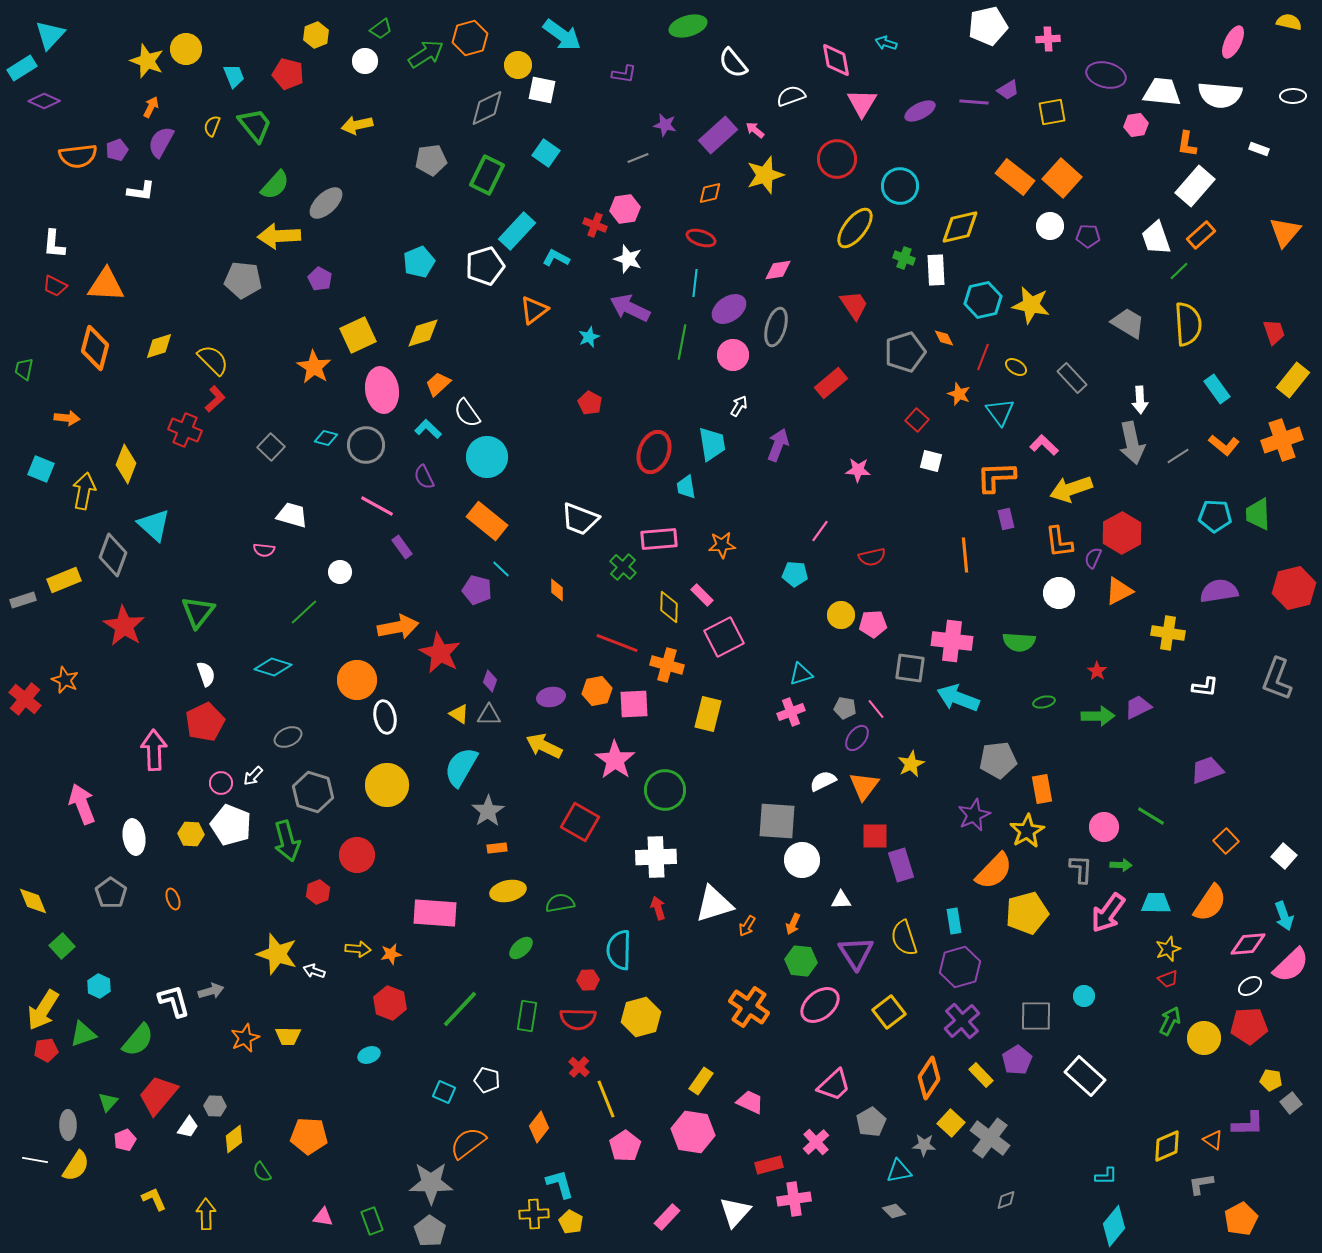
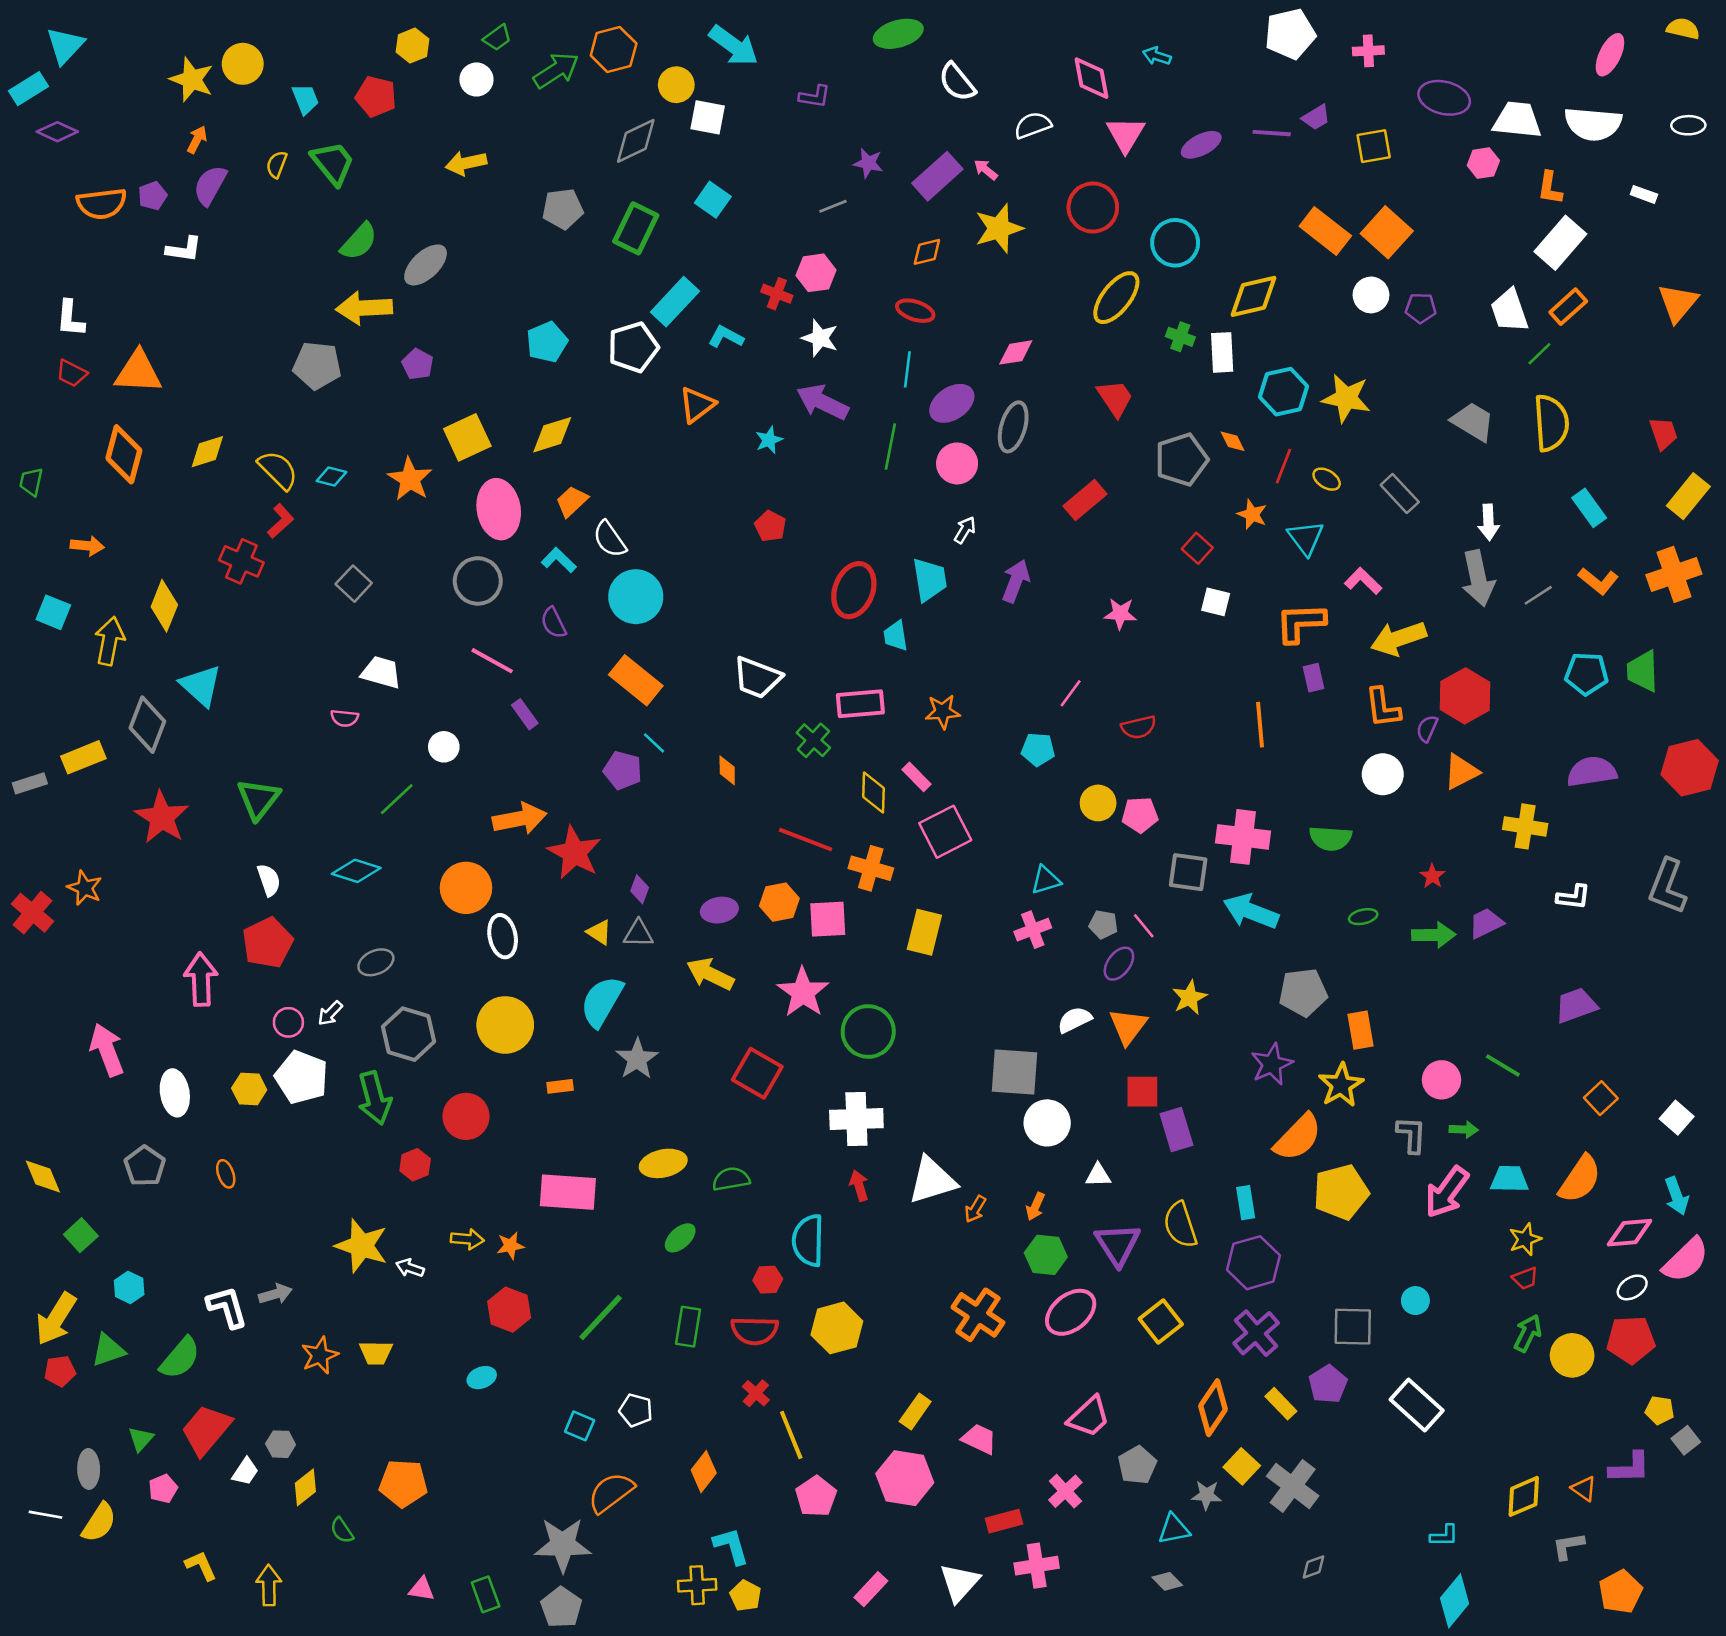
cyan diamond: (326, 438) -> (331, 477), moved
orange rectangle: (497, 848) -> (560, 1086), moved

